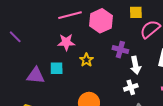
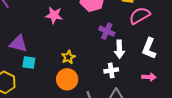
yellow star: (86, 60) -> (68, 57), moved
cyan square: (57, 68) -> (29, 63), moved

